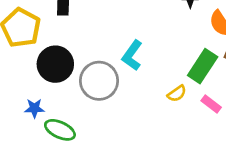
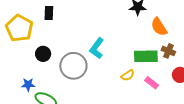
black circle: (55, 64) -> (43, 54), size x0.6
green rectangle: (203, 66) -> (146, 56), turned 55

